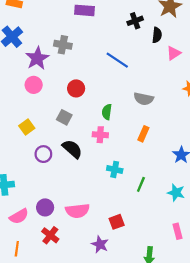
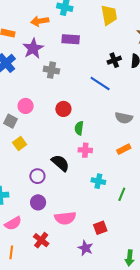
black cross: (135, 21) -> (114, 60), moved
purple star: (37, 58) -> (33, 48), moved
green semicircle: (107, 112) -> (79, 128), moved
gray square: (64, 117) -> (10, 121), moved
orange rectangle: (143, 134) -> (124, 149), turned 40
purple circle: (43, 154) -> (37, 176), moved
purple circle: (45, 207) -> (38, 202), moved

